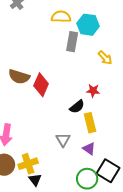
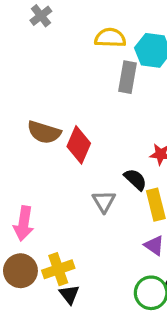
black semicircle: (77, 107) -> (135, 179), turned -98
gray triangle: (63, 140) -> (104, 201), moved

